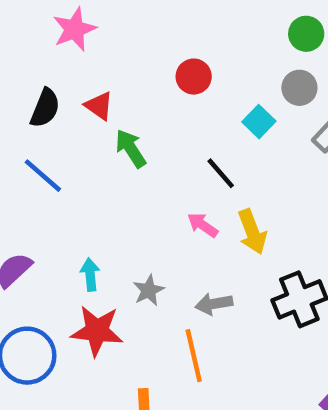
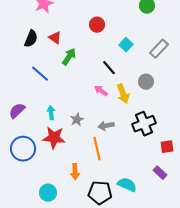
gray circle: (299, 88) -> (146, 82), moved
green arrow: (131, 149) -> (69, 57), turned 66
blue line: (43, 176) -> (40, 74), moved

